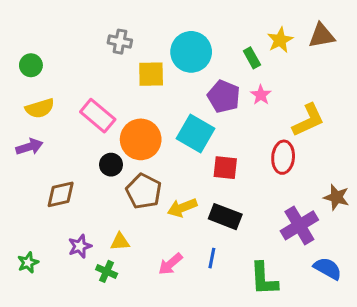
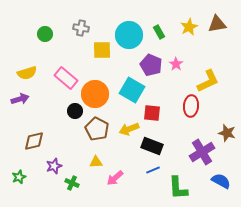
green rectangle: (252, 58) -> (159, 32), moved
green circle: (31, 65) -> (45, 34), moved
brown diamond: (61, 194) -> (34, 141), moved
yellow arrow: (182, 208) -> (129, 129), moved
yellow triangle: (120, 242) -> (96, 162), moved
blue line: (212, 258) -> (153, 170), moved, turned 56

